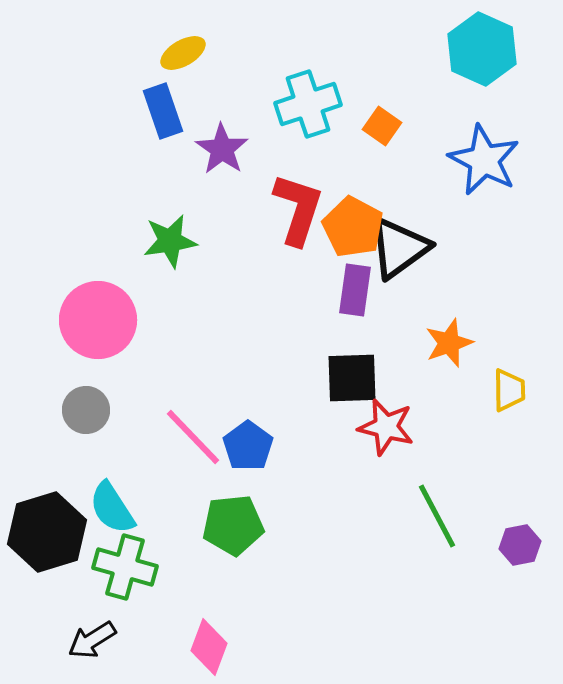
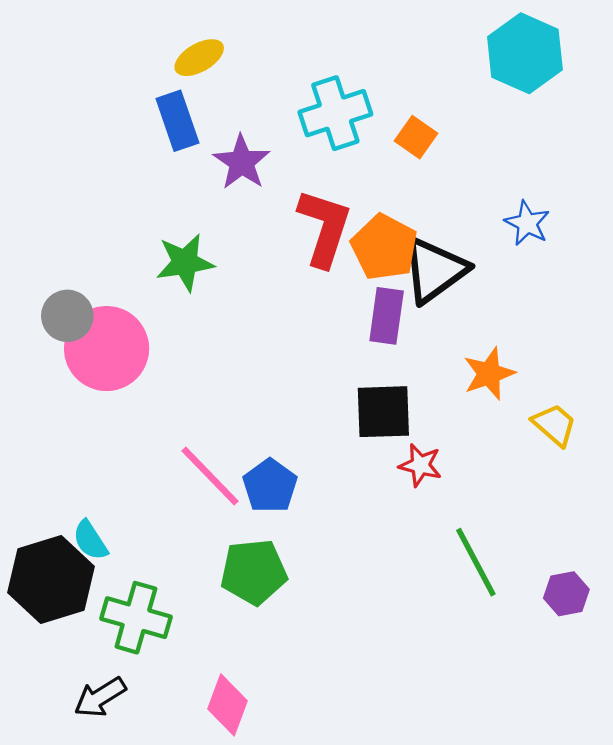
blue star: (484, 160) -> (527, 223), moved, size x0.6
yellow trapezoid: (509, 390) -> (554, 425), turned -48
gray circle: (86, 410) -> (67, 316), moved
red star: (386, 427) -> (420, 465), size x0.7
cyan semicircle: (112, 508) -> (90, 540), moved, size x0.7

